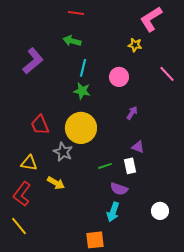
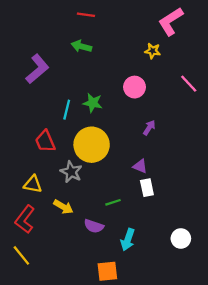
cyan line: (83, 68) -> (67, 110), moved
purple triangle: (138, 147) -> (140, 166), moved
green line: (105, 166) -> (113, 202), moved
purple semicircle: (119, 189) -> (94, 226), moved

